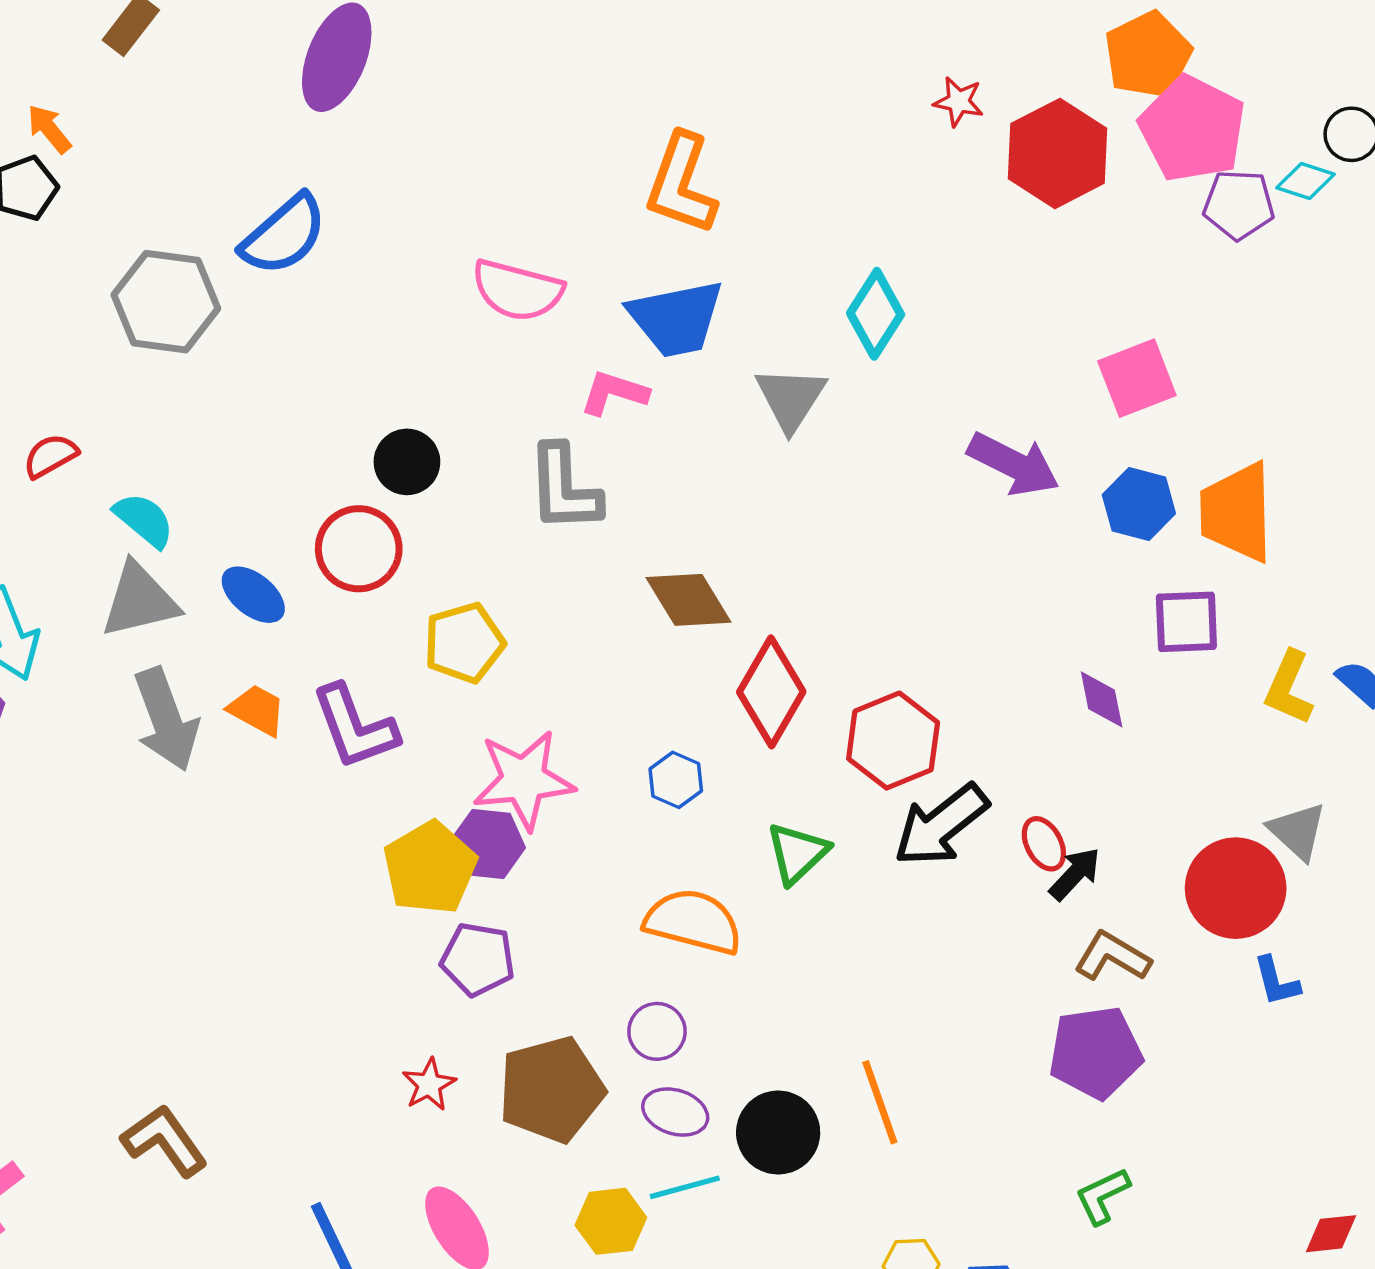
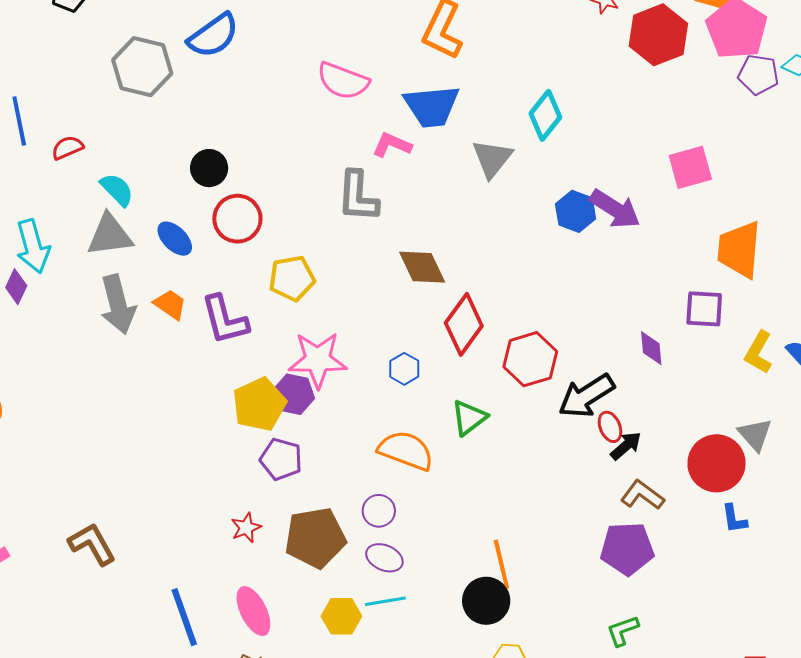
black circle: (407, 462) -> (209, 168), moved
blue hexagon: (1139, 504) -> (576, 211), moved
black arrow: (941, 825) -> (586, 396), moved
black circle: (778, 1132) -> (486, 601), moved

